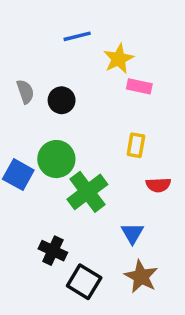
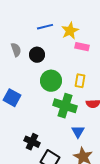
blue line: (77, 36) -> (45, 27), moved
green circle: (56, 159) -> (51, 81), moved
green cross: (87, 192) -> (65, 106), moved, turned -35

